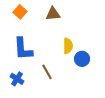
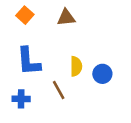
yellow semicircle: (68, 46) -> (76, 66), moved
blue cross: (17, 79) -> (21, 99), turned -32

